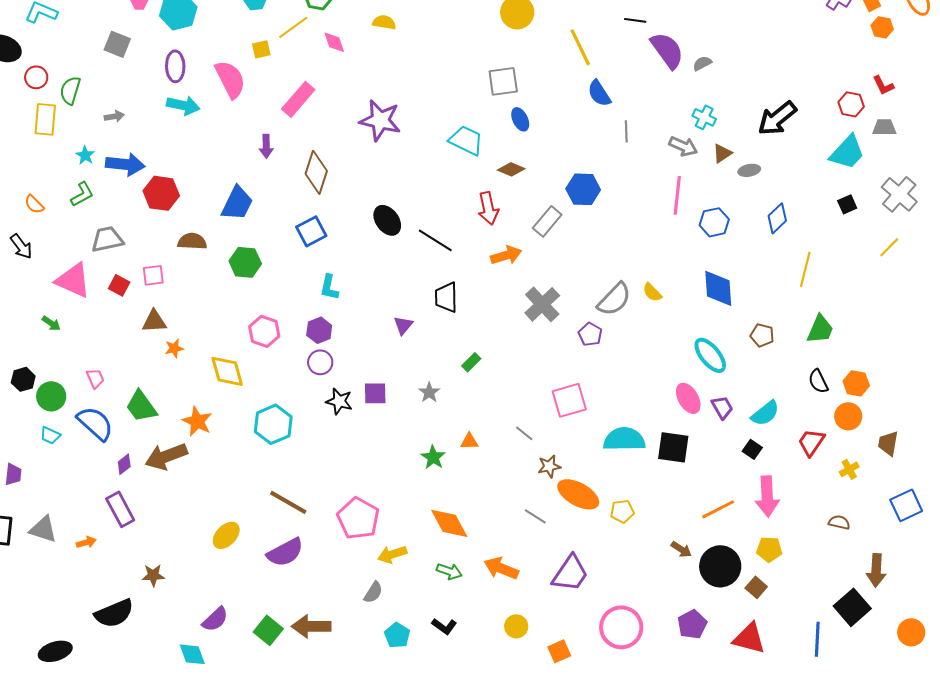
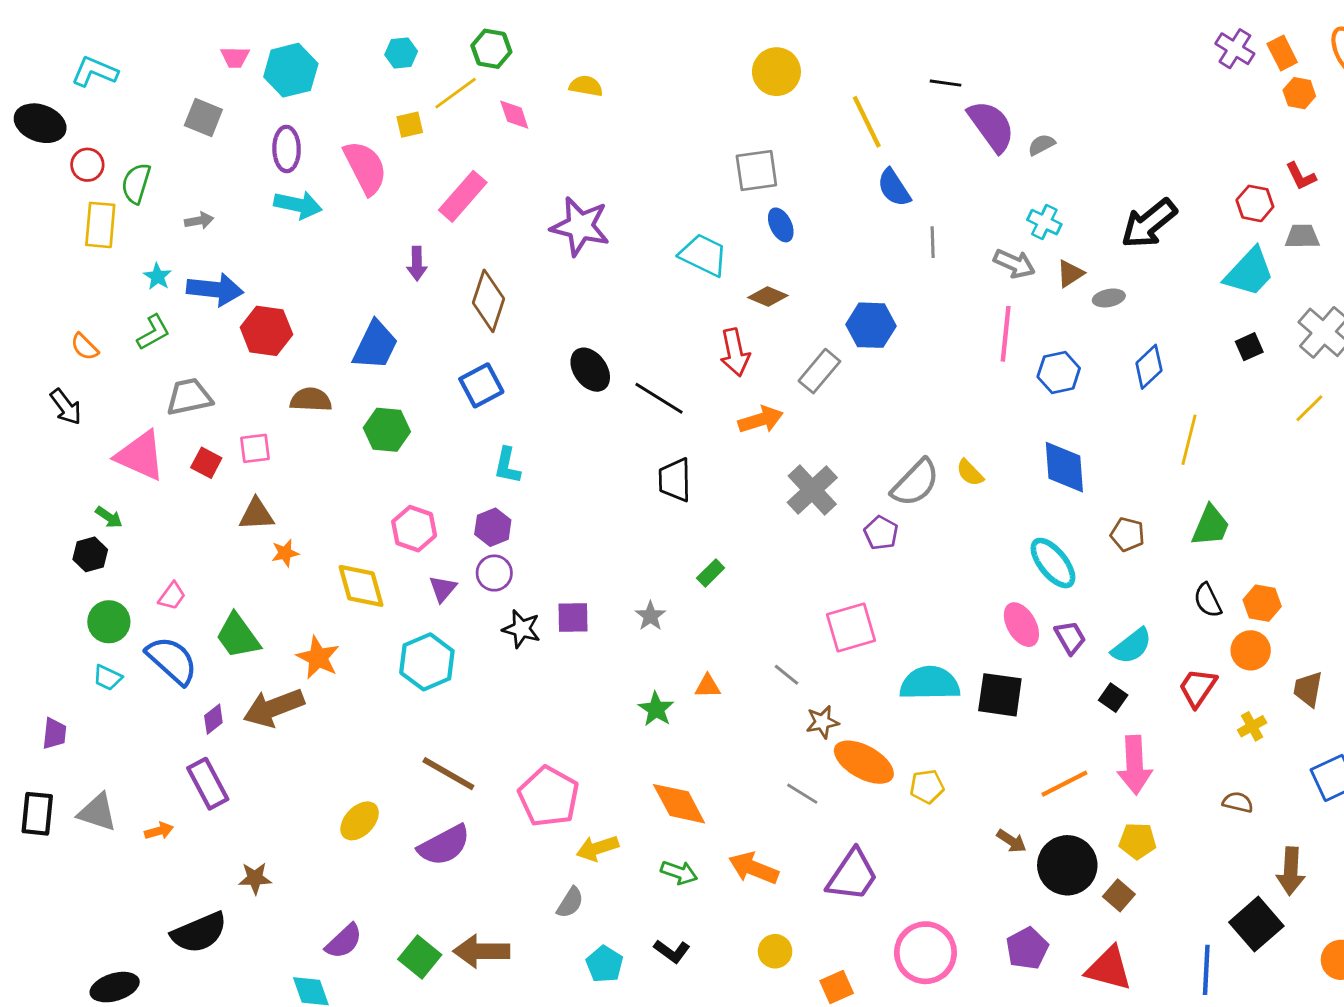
purple triangle: (403, 325) -> (443, 589), moved
pink trapezoid: (95, 378) -> (172, 596), turned 60
black hexagon: (23, 379) -> (90, 554), moved

